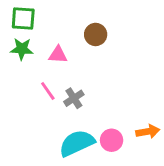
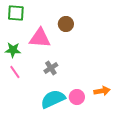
green star: (22, 49) -> (13, 50), moved
pink triangle: (58, 55) -> (40, 38), size x1.6
pink line: (48, 91) -> (15, 72), moved

